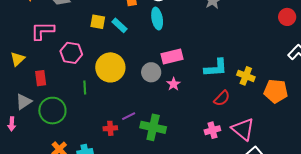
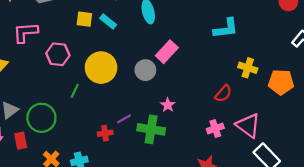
pink rectangle: (172, 56) -> (167, 52), turned -30
cyan L-shape: (216, 68) -> (226, 29), moved
red rectangle: (41, 78) -> (21, 141), moved
pink star: (174, 84) -> (168, 105), moved
green line: (85, 88) -> (75, 91), turned 32

